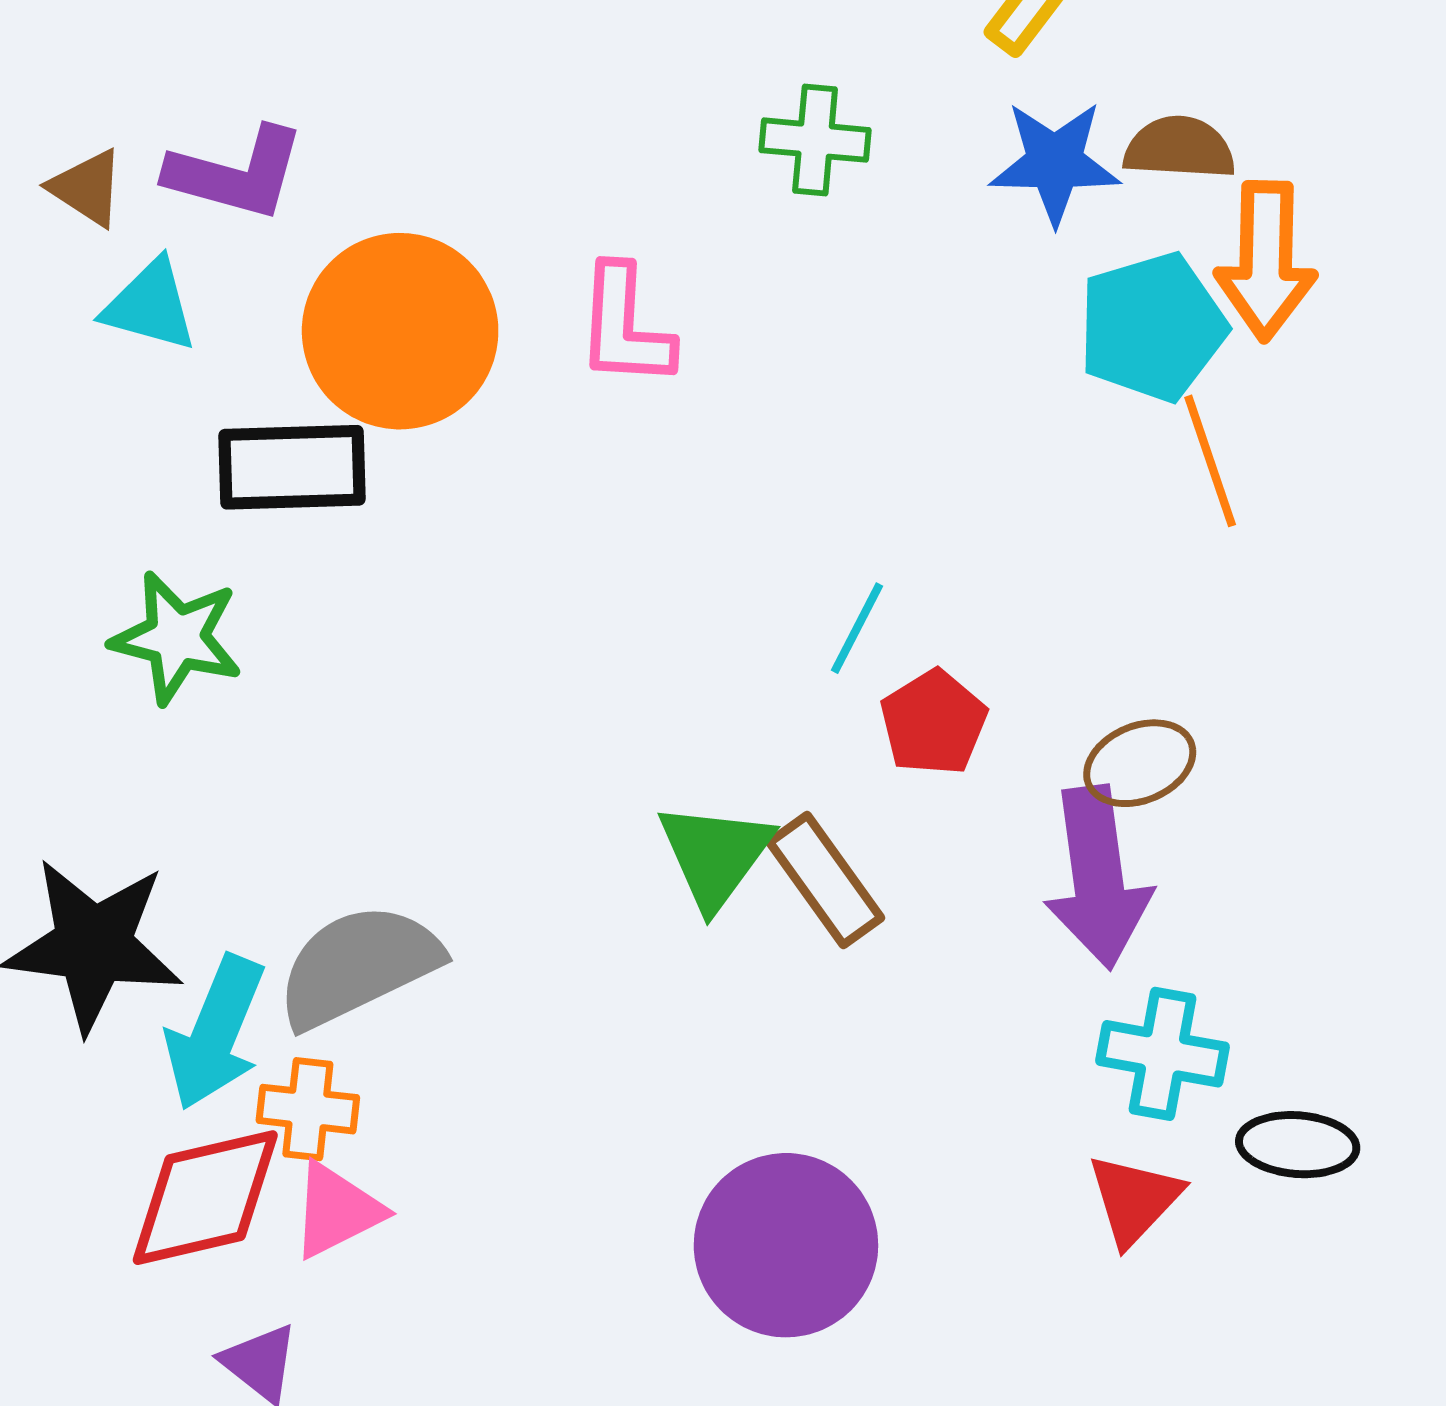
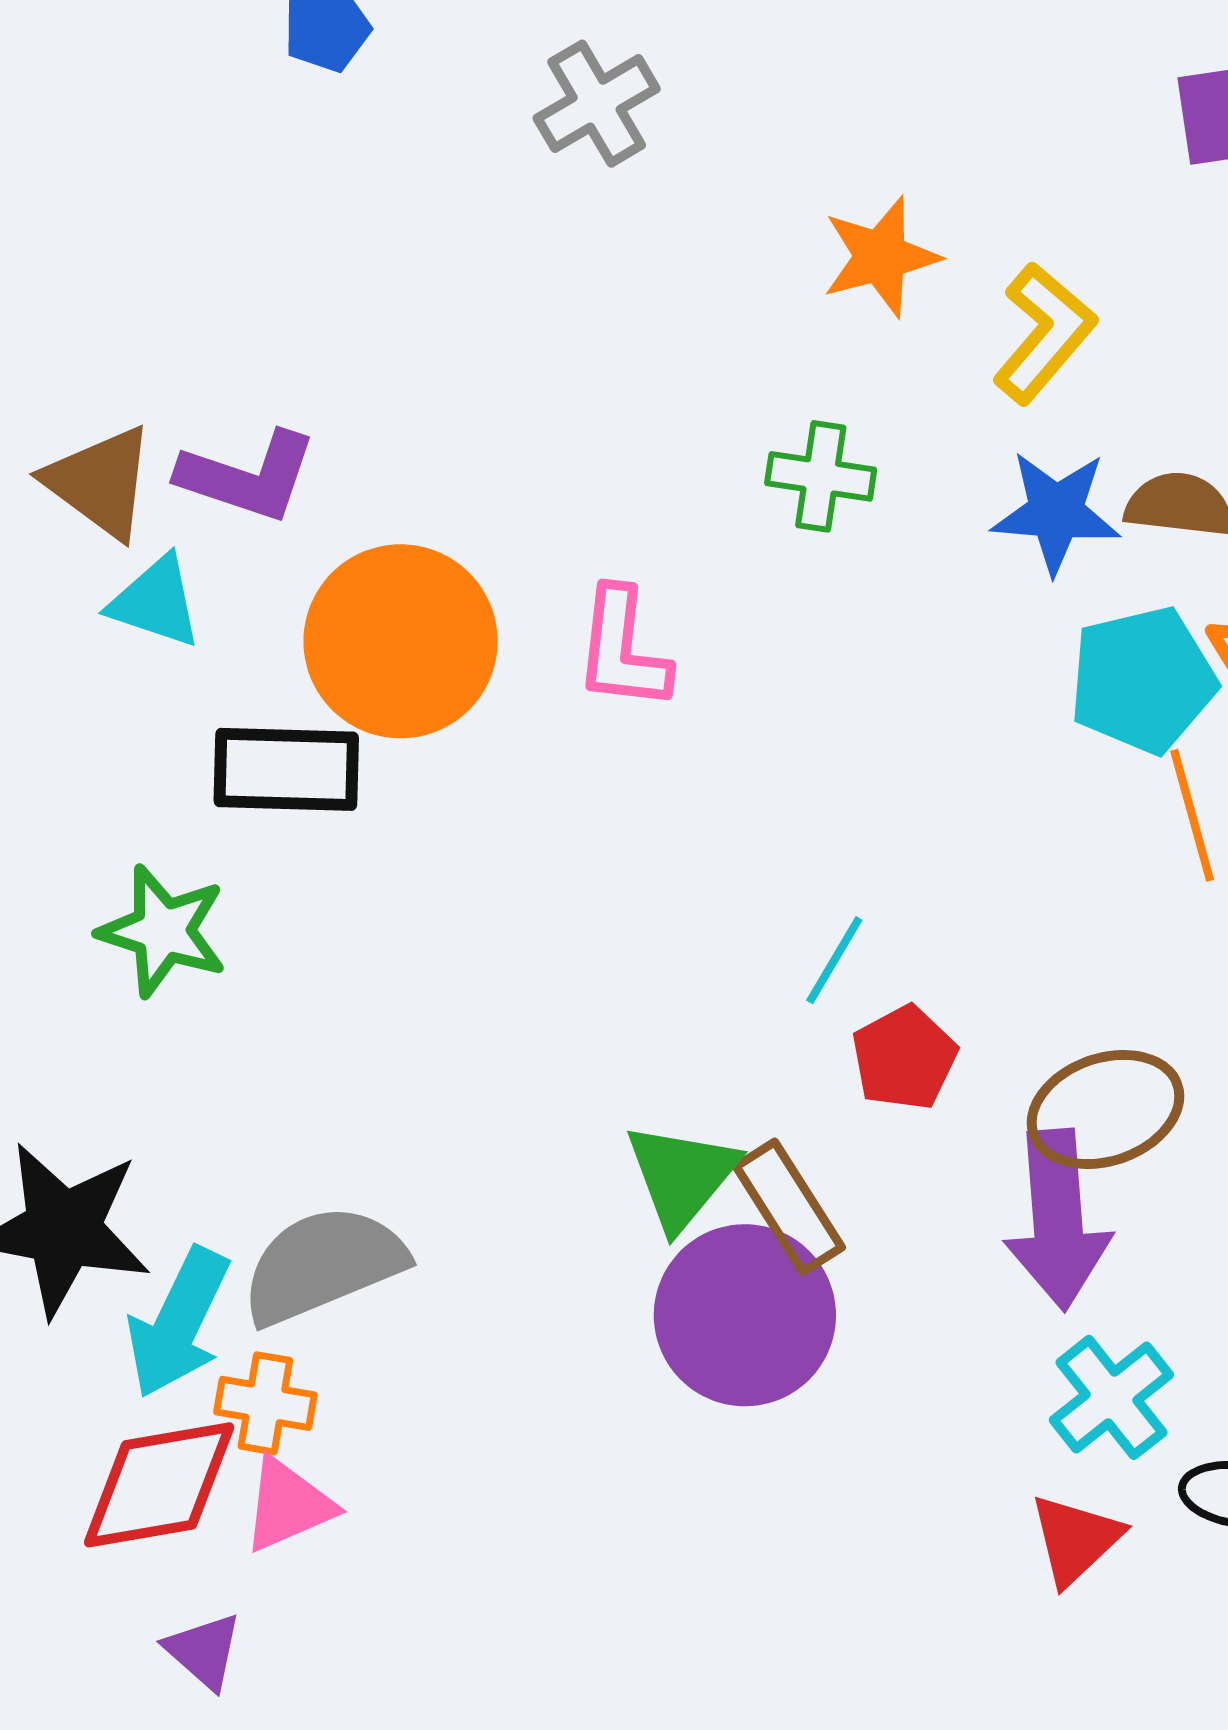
brown triangle: (87, 188) -> (100, 482), size x1.5
brown ellipse: (1140, 763) -> (1106, 1109), size x1.4
cyan cross: (1162, 1054) -> (1111, 1397), turned 38
purple circle: (786, 1245) -> (745, 1315), moved

